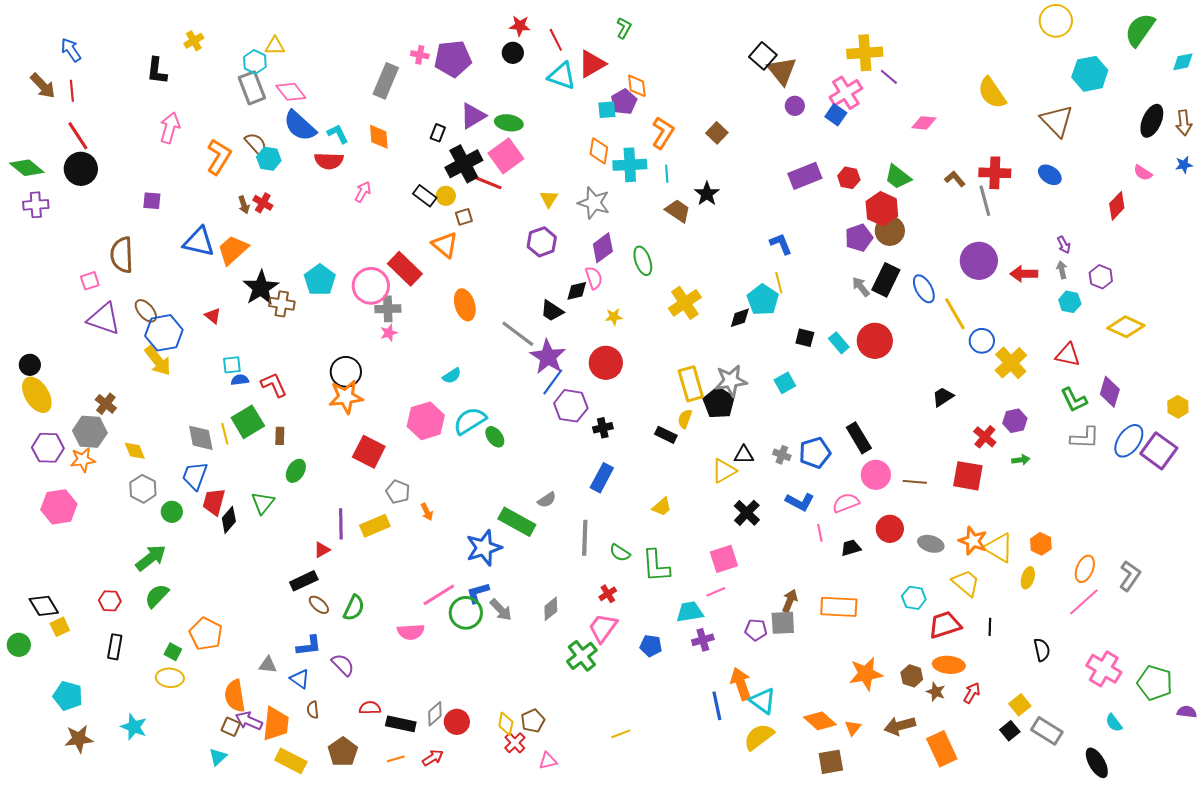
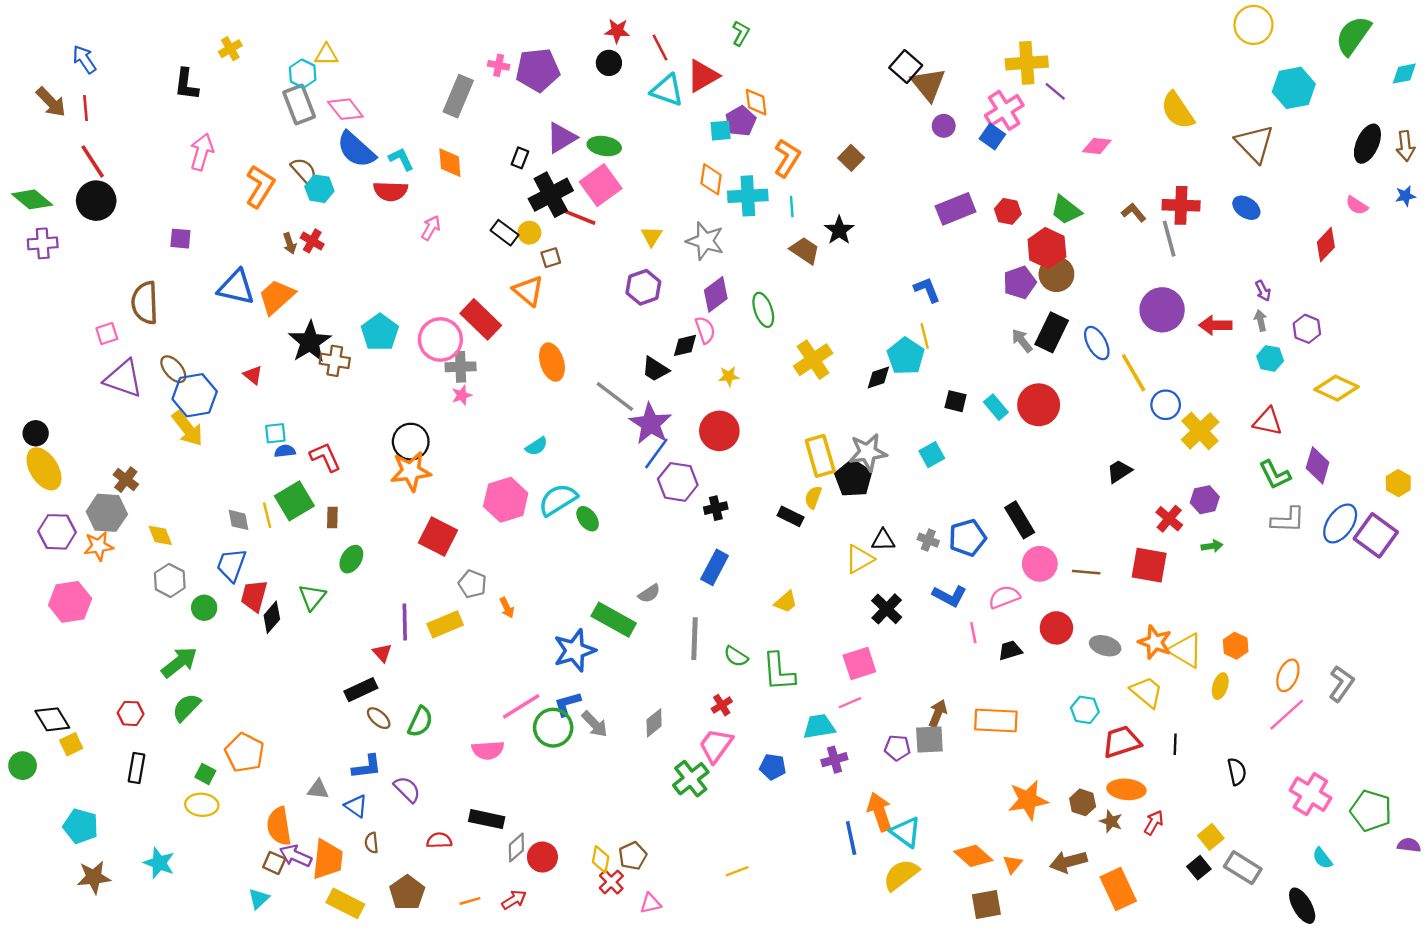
gray diamond: (201, 438) -> (239, 520), size x0.7
red triangle: (322, 550) -> (382, 653), turned -42
black rectangle: (401, 724) -> (487, 819), moved

